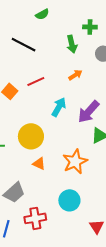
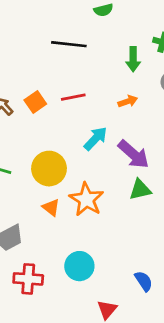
black line: (24, 45) -> (69, 44), turned -35
purple arrow: (89, 112) -> (133, 154), turned -105
orange star: (75, 162) -> (86, 199), moved, turned -30

